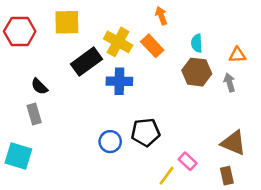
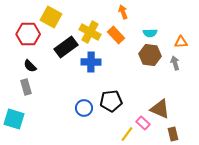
yellow square: (67, 22) -> (51, 17), turned 30
red hexagon: (20, 31) -> (28, 34), moved
cyan semicircle: (197, 43) -> (150, 33), turned -88
brown triangle: (233, 143) -> (160, 109), moved

